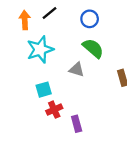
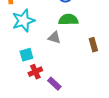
green semicircle: (93, 48) -> (68, 20), turned -42
purple rectangle: (77, 124) -> (54, 84), turned -32

